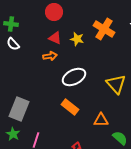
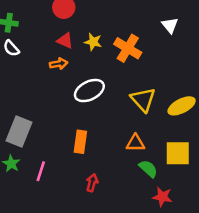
orange cross: (104, 29) -> (128, 48), moved
orange rectangle: (70, 107) -> (80, 142), moved, turned 60
orange triangle: (101, 120) -> (135, 143), moved

